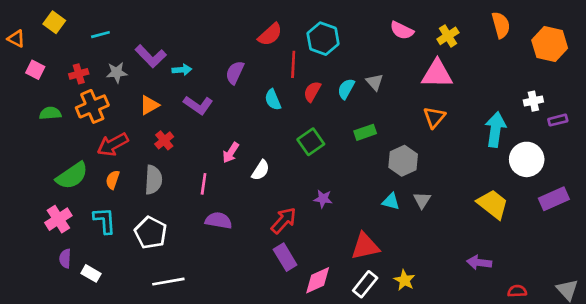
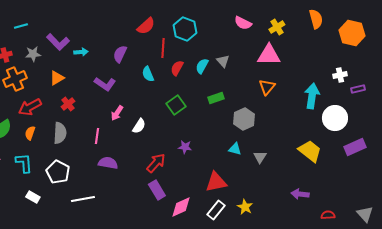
purple L-shape: (198, 105) -> (105, 84), moved
gray triangle: (422, 200) -> (260, 157), moved
white rectangle: (91, 273) -> (33, 197), moved
white line: (168, 282) -> (83, 199), moved

